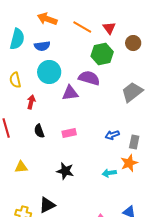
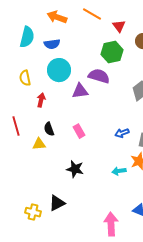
orange line: (82, 27) -> (92, 14), moved
pink rectangle: (69, 133) -> (79, 131), turned 72
yellow triangle: (21, 167) -> (39, 144), moved

